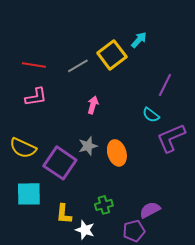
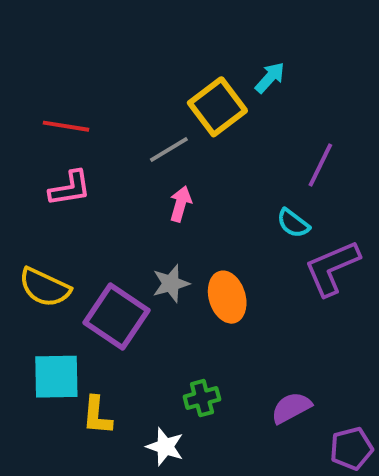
gray line: (78, 66) -> (169, 150), moved
yellow L-shape: (64, 214) -> (97, 416), moved
purple pentagon: (134, 231) -> (351, 449), moved

